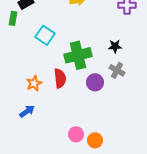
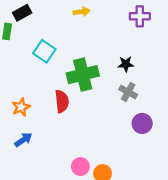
purple circle: (95, 82) -> (142, 123), moved
orange star: (34, 83) -> (21, 107), moved

